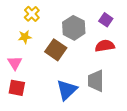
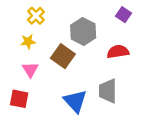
purple square: (106, 20) -> (123, 15), moved
pink triangle: (15, 63) -> (30, 70), moved
blue triangle: (67, 90) -> (75, 101), turned -30

